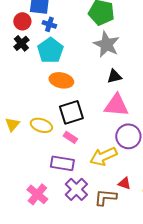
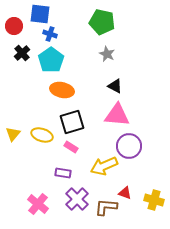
red circle: (22, 21) -> (14, 26), moved
gray star: (106, 44) -> (107, 54), size x0.6
black triangle: (114, 76) -> (115, 86), turned 42
purple rectangle: (62, 163) -> (63, 173), size x0.7

